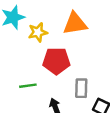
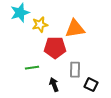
orange triangle: (75, 24) -> (75, 29), moved

